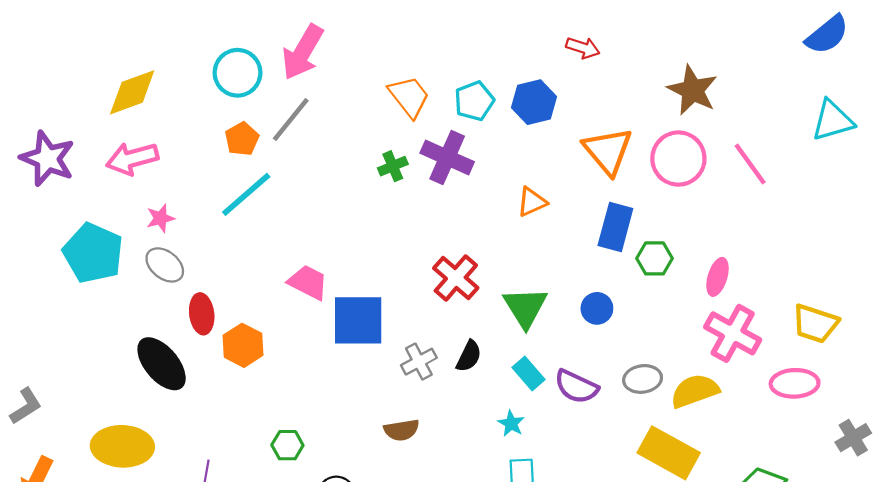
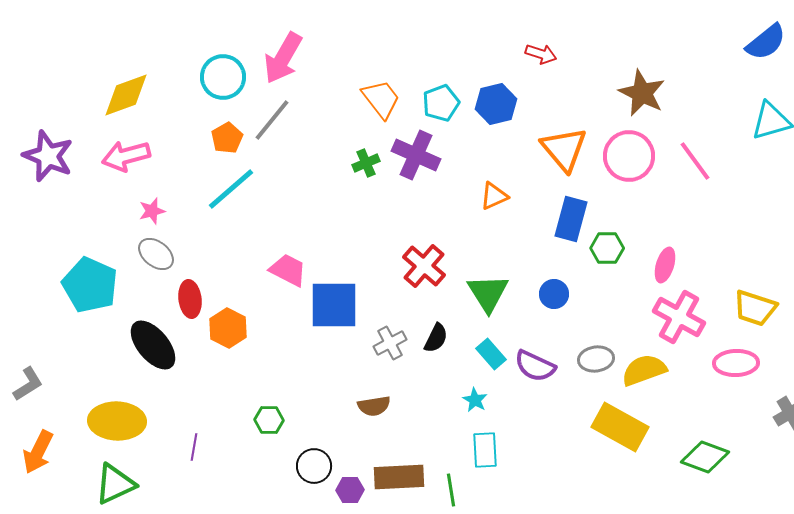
cyan pentagon: (93, 253) -> (90, 285), moved

